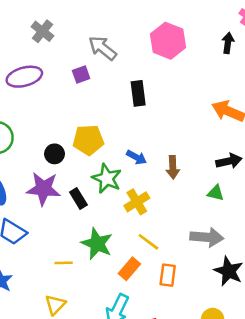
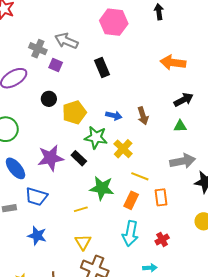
gray cross: (42, 31) -> (38, 49), moved
purple square: (81, 74) -> (56, 65), turned -32
black circle: (55, 154) -> (49, 99), moved

